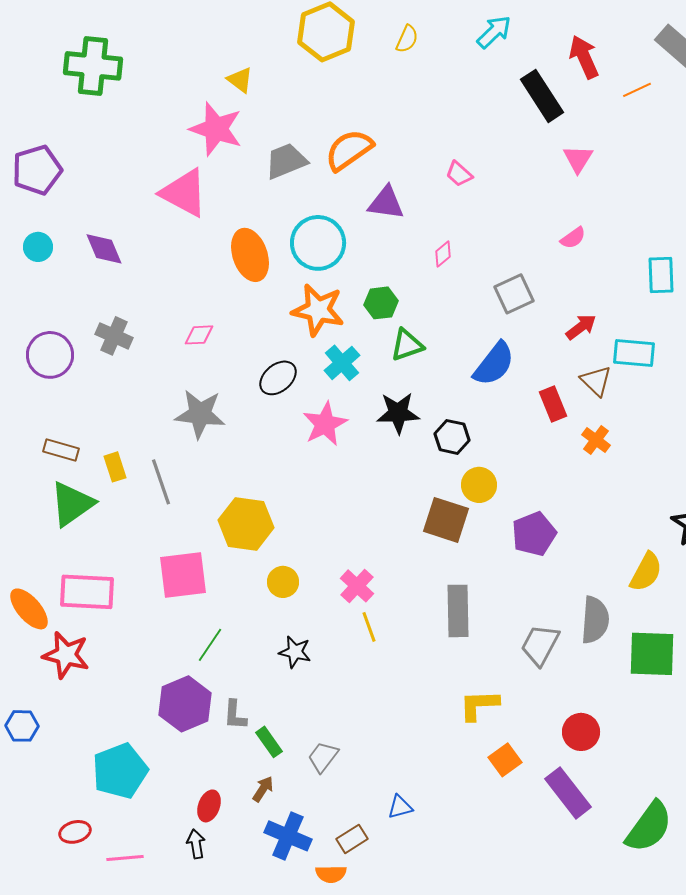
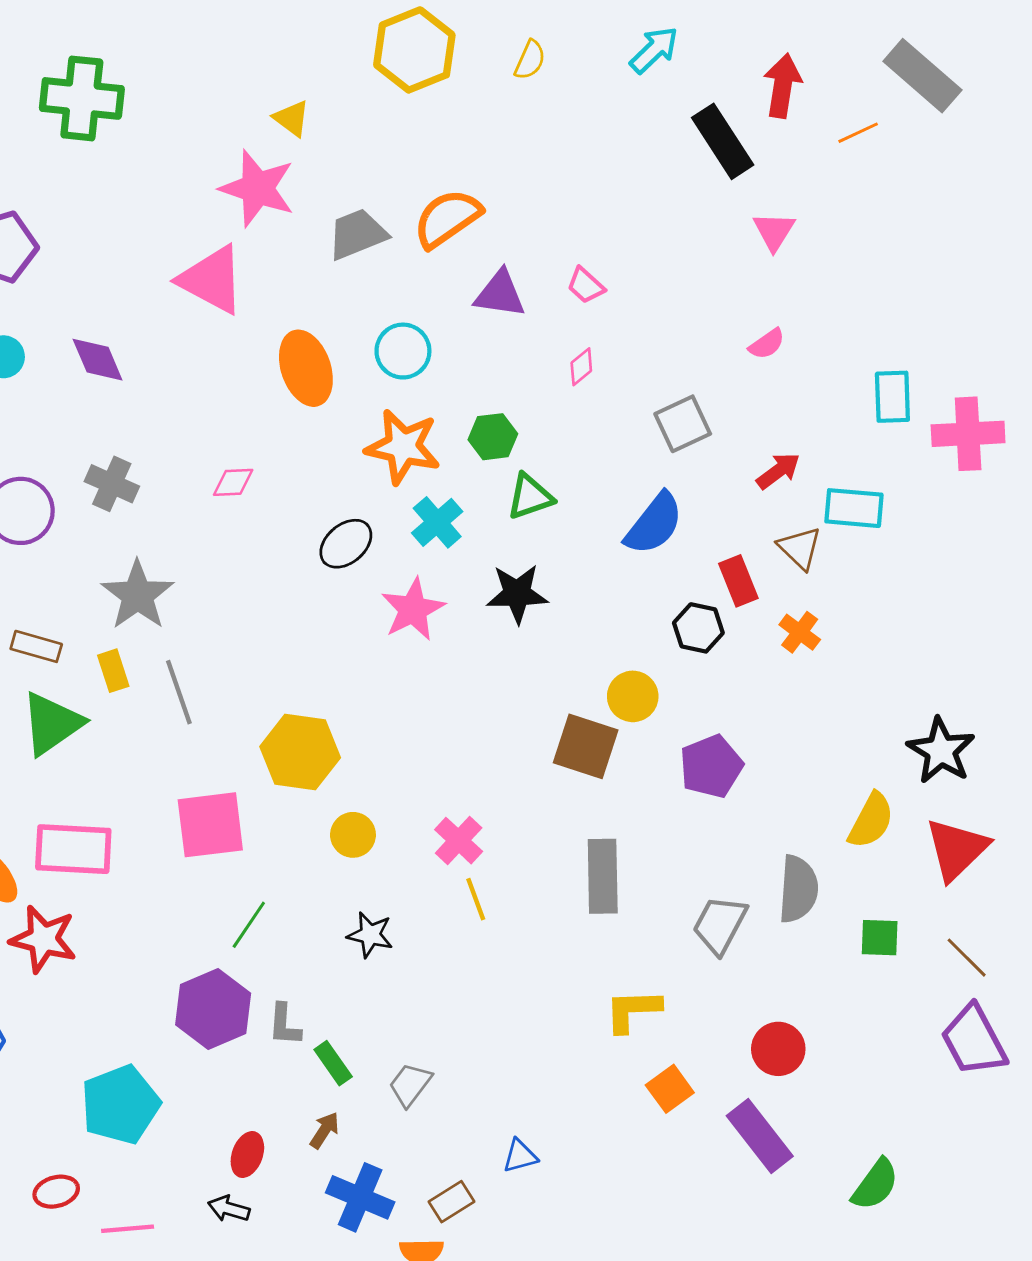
red arrow: (584, 57) -> (783, 86), turned 33
pink trapezoid: (459, 174) -> (586, 285), moved
cyan circle: (318, 243) -> (403, 351), size x0.7
gray star: (200, 414) -> (138, 595), moved, turned 30
black hexagon: (452, 437) -> (698, 628), moved
green square: (652, 654) -> (880, 938), size x0.6
green semicircle: (649, 827) -> (875, 1184), size x0.7
black arrow: (196, 844) -> (229, 1209), turned -64

